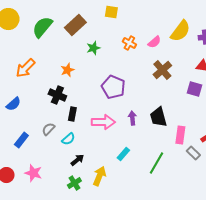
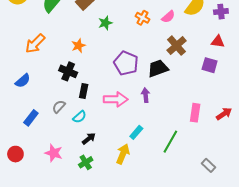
black trapezoid: (158, 117) -> (158, 68), moved, turned 85
gray rectangle: (193, 153) -> (209, 165), moved
pink star: (33, 173) -> (54, 153), moved
yellow arrow: (99, 176) -> (123, 154), moved

